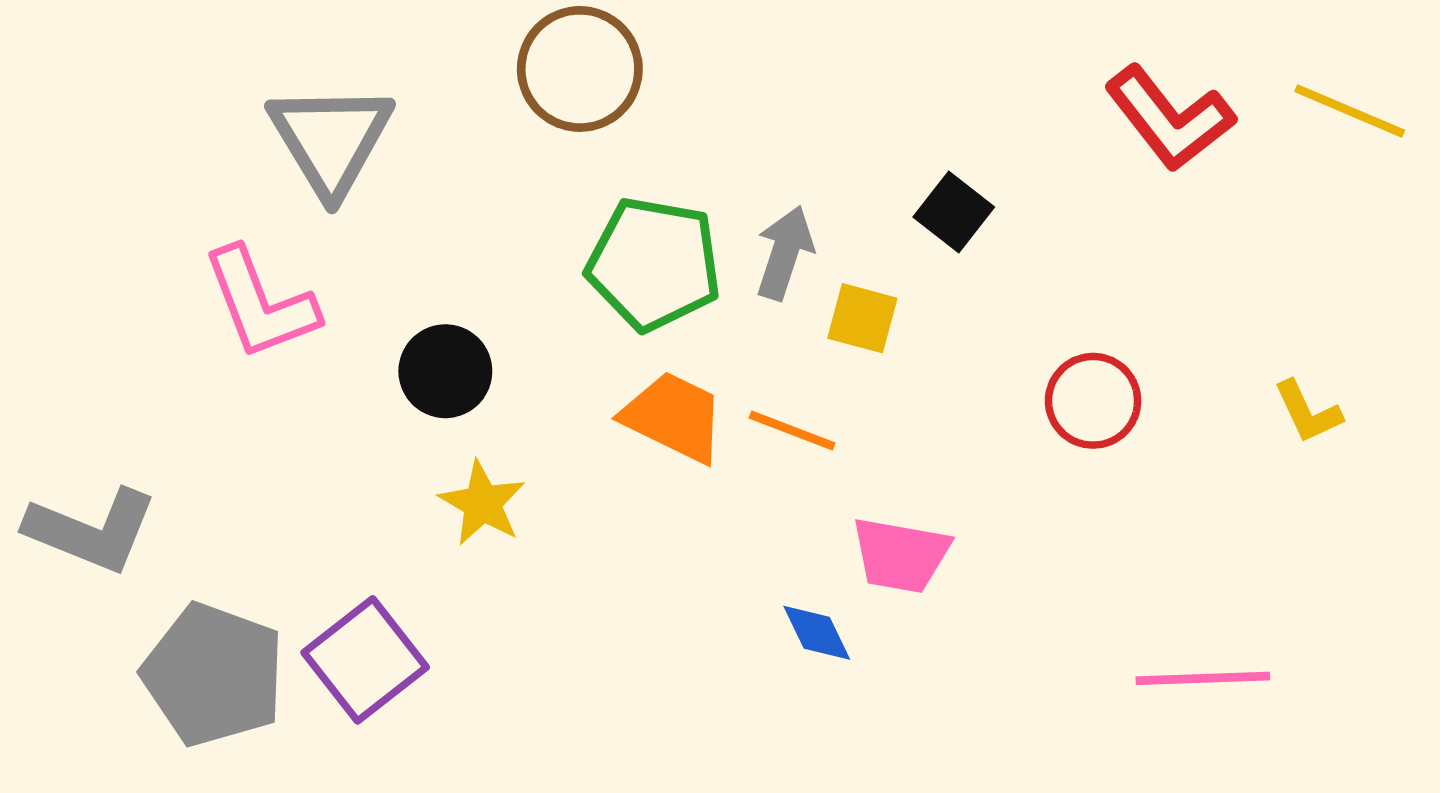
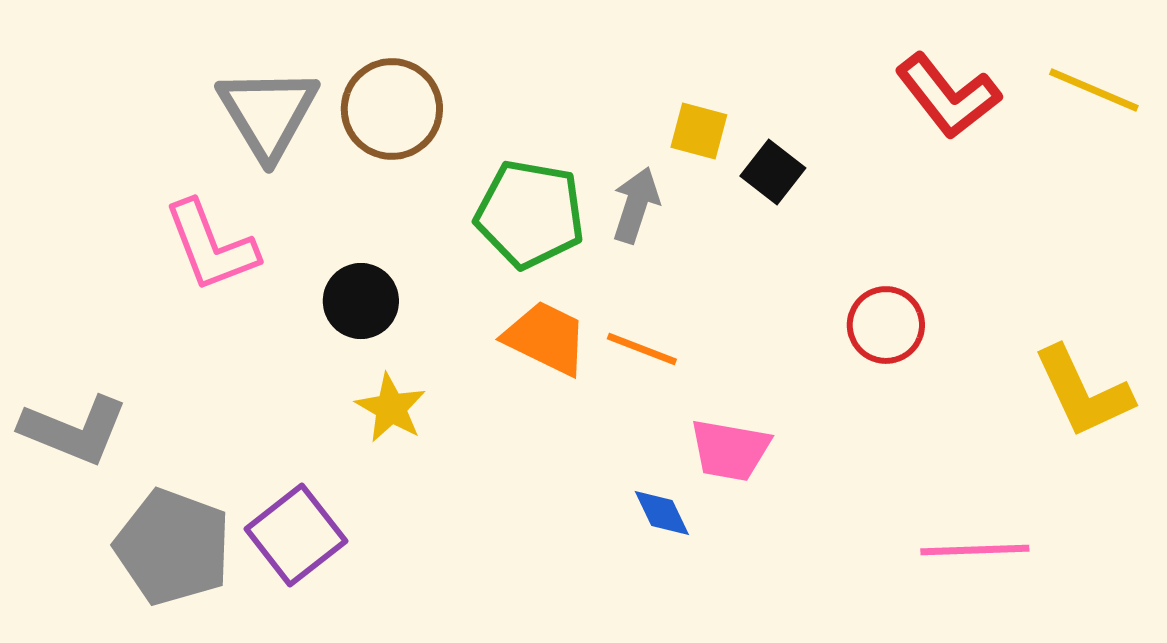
brown circle: (580, 69) -> (392, 109), moved
yellow square: (862, 318) -> (699, 131), moved
yellow L-shape: (1308, 412) -> (1083, 392), moved, size x1.8

